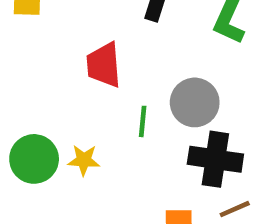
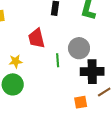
yellow star: (84, 160) -> (16, 61), moved

